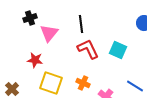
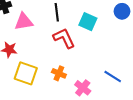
pink triangle: (49, 33) -> (24, 22), turned 42
cyan square: (118, 50) -> (88, 22), moved

